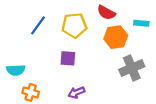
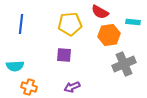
blue line: (38, 25) -> (21, 24), moved, turned -30

